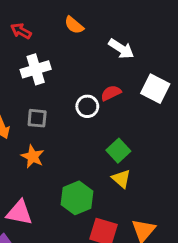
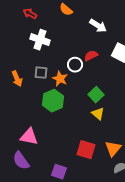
white cross: (36, 69) -> (40, 40), turned 36
orange star: (33, 157) -> (60, 79), moved
green hexagon: (77, 198) -> (53, 101), moved

